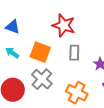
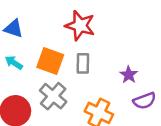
gray rectangle: (74, 53) -> (83, 63), moved

